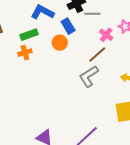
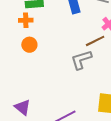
orange circle: (60, 43) -> (29, 45), moved

